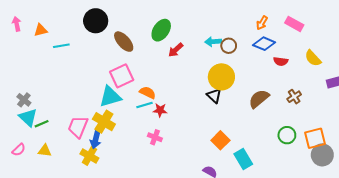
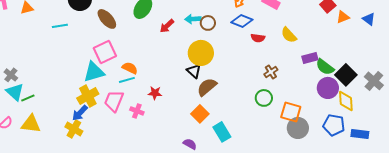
cyan line: (61, 46) -> (60, 26), moved
red arrow: (176, 50) -> (167, 26), moved
brown semicircle: (259, 99) -> (207, 87), moved
red star: (160, 110) -> (155, 93), moved
yellow cross: (104, 122) -> (88, 96), turned 30
pink trapezoid: (78, 127) -> (114, 101), moved
green circle: (287, 135) -> (264, 98), moved
orange square: (315, 138) -> (291, 112), turned 30
blue arrow: (96, 139) -> (80, 113), turned 30
yellow triangle: (45, 151) -> (31, 124), size x1.5

